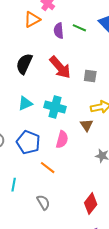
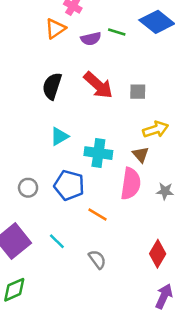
purple semicircle: (59, 31) -> (91, 39), turned -91
cyan cross: (55, 107) -> (98, 153), moved
pink semicircle: (62, 139) -> (131, 184), moved, size x1.4
cyan line: (14, 185) -> (57, 241), turned -48

